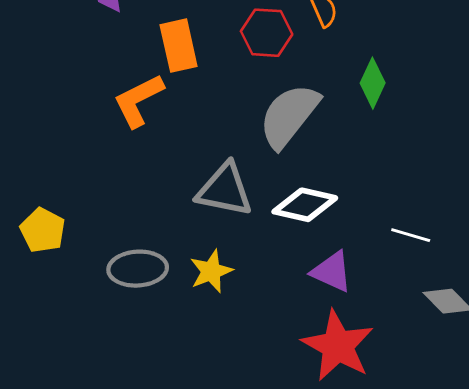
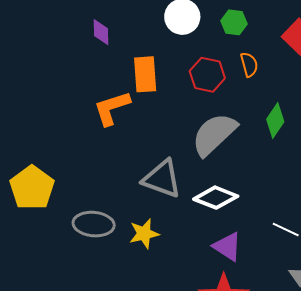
yellow pentagon: (43, 230) -> (32, 188), size x1.4

